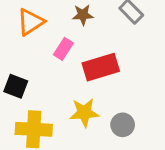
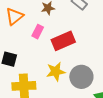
gray circle: (123, 125) -> (81, 77), size x1.5

